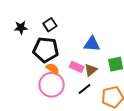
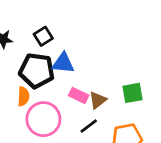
blue triangle: (92, 44) -> (63, 63), moved
orange semicircle: (53, 69) -> (23, 96), moved, turned 56

